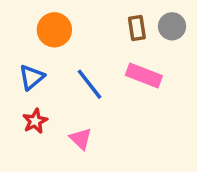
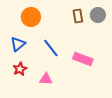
pink rectangle: (144, 75) -> (83, 59), moved
pink triangle: (81, 139) -> (46, 79), turned -40

